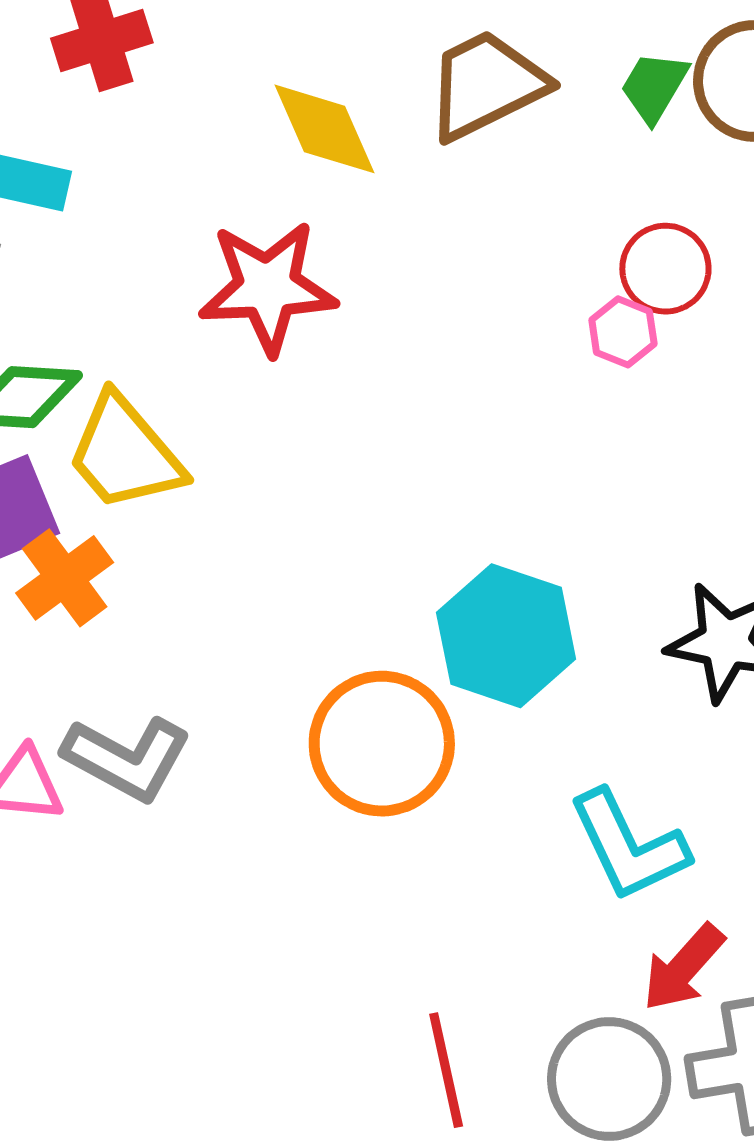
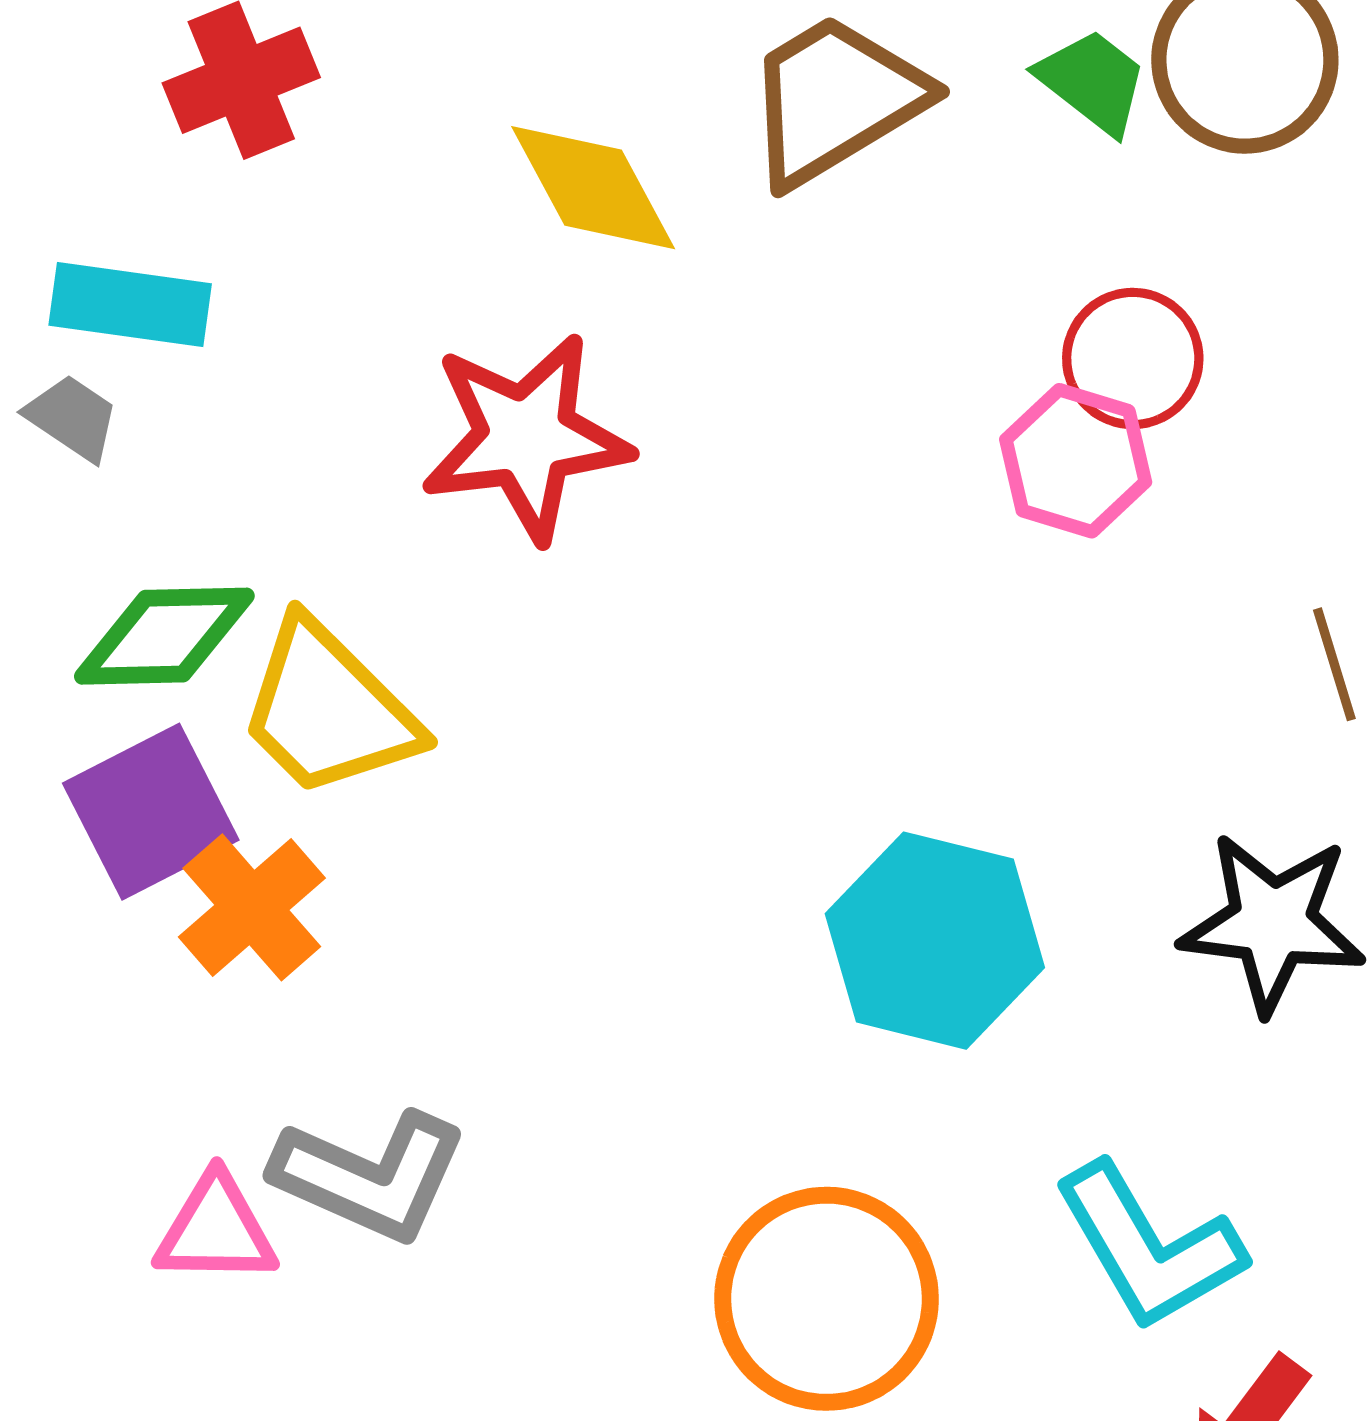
green trapezoid: (654, 87) -> (1093, 81), turned 102
pink hexagon: (623, 332) -> (1076, 461), size x1.4
orange circle: (382, 744) -> (827, 1299), moved

